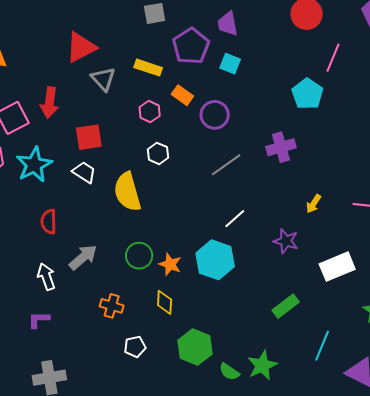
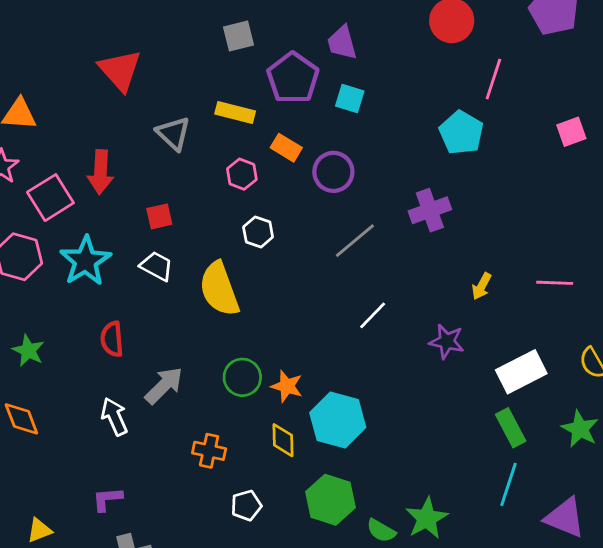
red triangle: (81, 47) -> (120, 70), moved, turned -40
red square: (89, 137) -> (159, 216), size x0.7
cyan hexagon: (215, 260) -> (338, 420), moved
green rectangle: (286, 306) -> (511, 428), moved, turned -76
purple L-shape: (39, 320) -> (107, 499), moved

